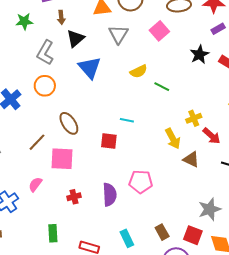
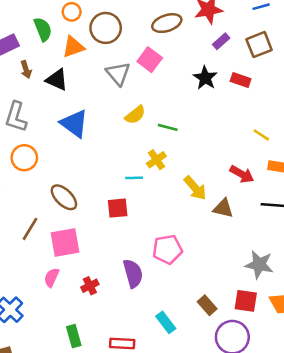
gray triangle: (118, 34) -> (118, 73), moved
black triangle: (75, 38) -> (57, 80), moved, turned -42
yellow cross: (194, 118) -> (156, 160), moved
pink semicircle: (35, 184) -> (52, 278), moved
gray star: (210, 209) -> (259, 265), turned -30

